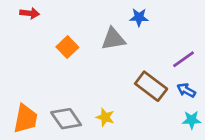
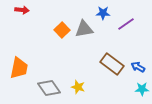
orange square: (67, 47) -> (62, 30), moved
purple line: (184, 59) -> (126, 24), moved
orange trapezoid: (26, 119) -> (19, 68), moved

